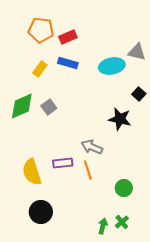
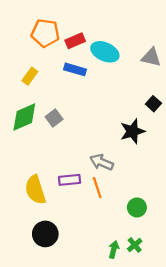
cyan ellipse: (112, 66) -> (105, 52), moved, turned 35
yellow rectangle: (40, 69) -> (30, 76), moved
black star: (120, 119) -> (132, 131), turned -30

